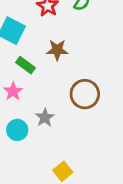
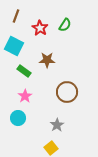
pink star: (13, 91) -> (25, 96), moved
gray star: (45, 118) -> (57, 125), moved

